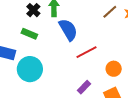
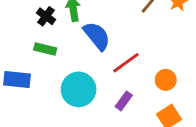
cyan circle: (30, 69) -> (79, 89), moved
purple rectangle: (84, 87) -> (124, 101), moved

